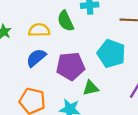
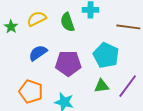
yellow semicircle: (39, 30) -> (37, 19), moved, turned -30
green triangle: (91, 88) -> (102, 86), moved

